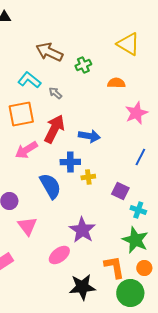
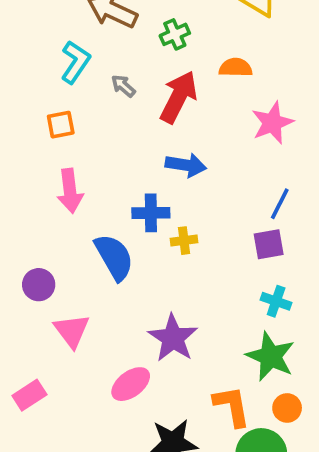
cyan L-shape: (29, 80) -> (75, 62), turned 85
orange square: (21, 114) -> (61, 125), size x0.6
red arrow: (54, 129) -> (178, 97), moved
pink arrow: (26, 150) -> (70, 191), turned -65
purple square: (120, 191) -> (269, 244), moved, turned -36

